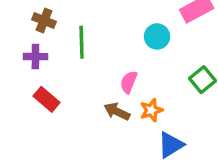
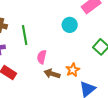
pink semicircle: (129, 82) -> (42, 57), moved

